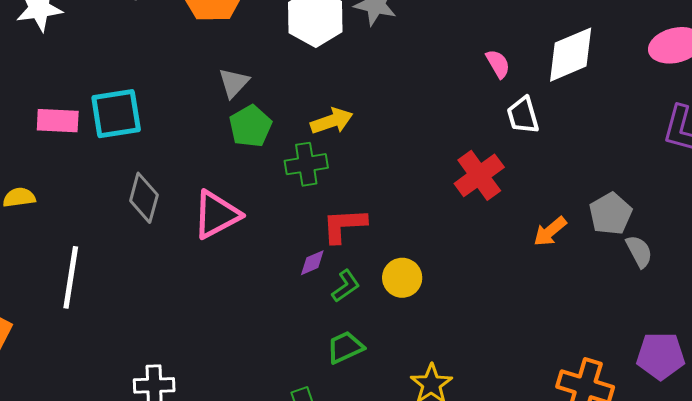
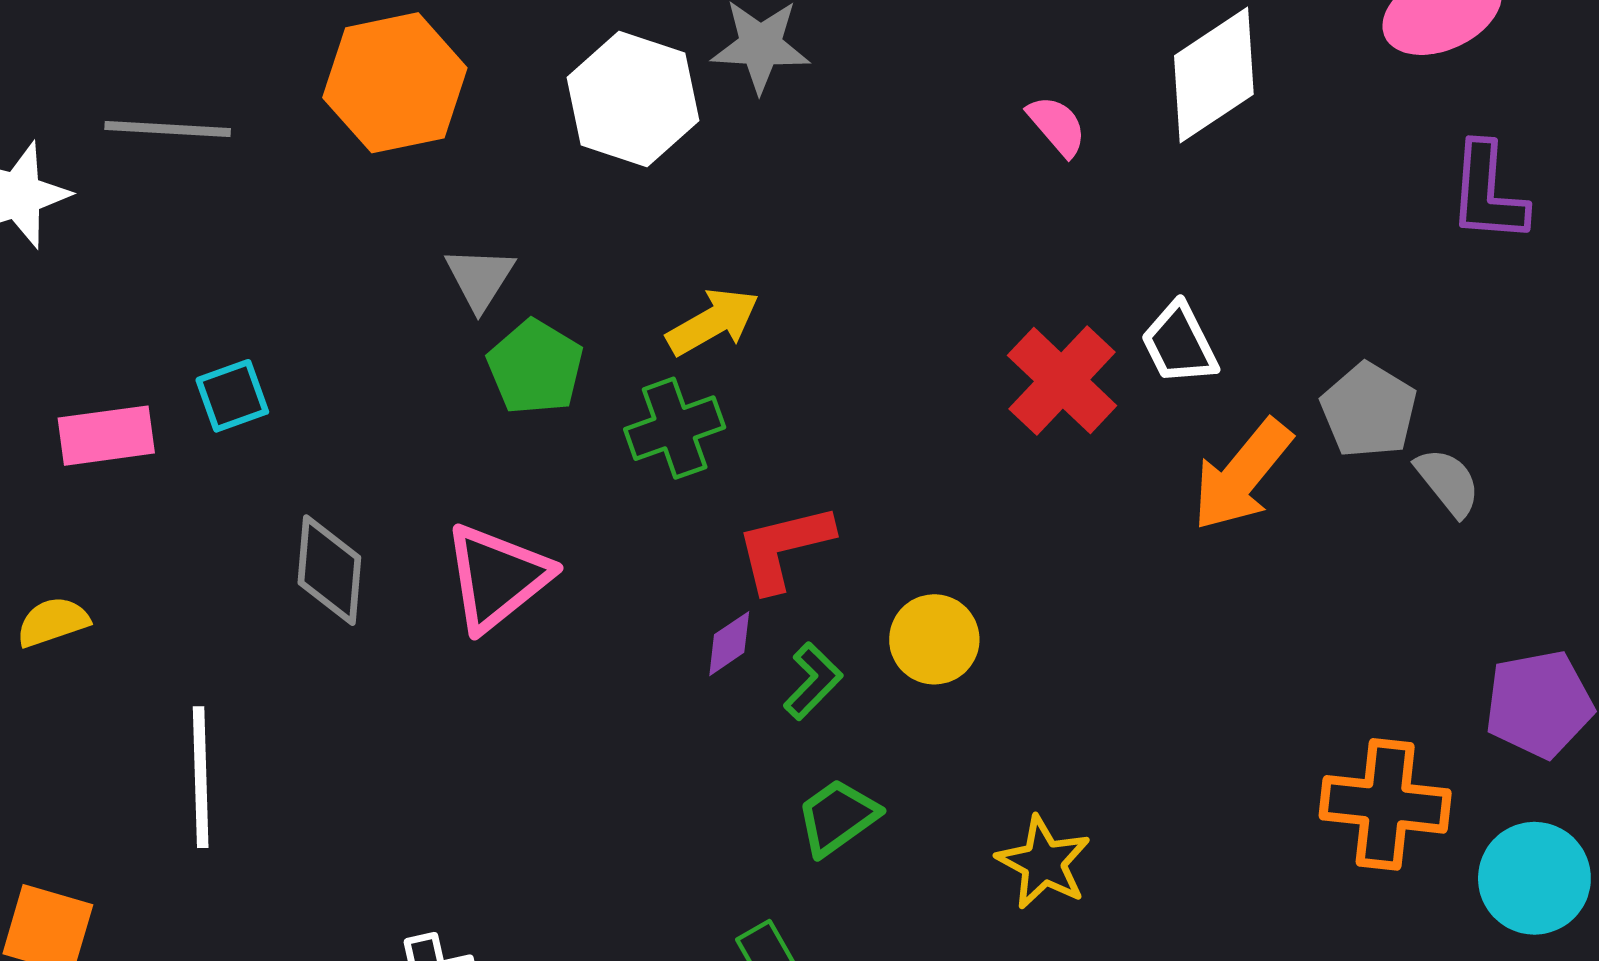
cyan square: (116, 114) -> (232, 396), size x0.6
white trapezoid: (523, 115) -> (1179, 344), moved
orange arrow: (550, 231) -> (1242, 475), size x1.5

